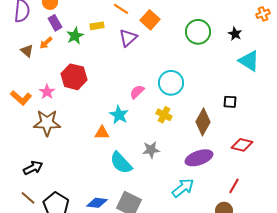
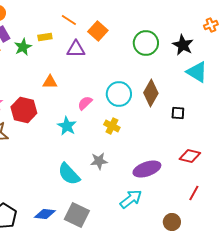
black star: (235, 34) -> (183, 45), size x1.5
purple triangle: (128, 38) -> (76, 49), turned 42
red hexagon: (74, 77) -> (24, 110), moved
brown diamond: (203, 122) -> (151, 93), moved
orange triangle: (102, 133) -> (50, 82), moved
red line: (234, 186) -> (194, 193), moved

